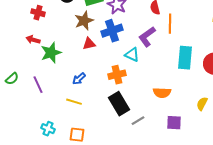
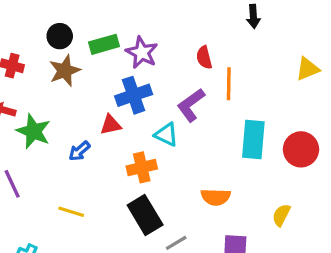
brown star: (84, 21) -> (65, 71), moved
red triangle: (89, 44) -> (111, 125), moved
green star: (51, 53) -> (33, 131), turned -30
blue arrow: (79, 79) -> (79, 151), moved

